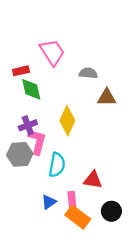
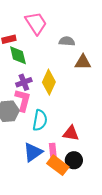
purple cross: (28, 125) -> (24, 82), moved
blue triangle: (49, 202) -> (33, 152), size x1.5
black circle: (111, 211) -> (74, 160), moved

